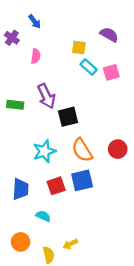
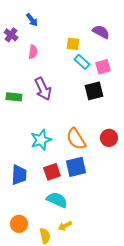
black square: (68, 117) -> (94, 91), moved
cyan semicircle: (43, 216) -> (57, 200), moved, size x1.5

